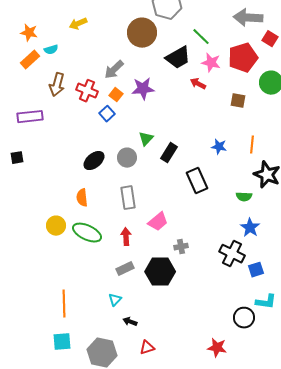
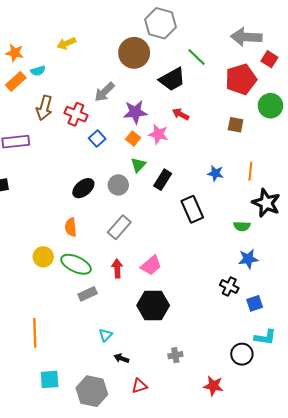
pink star: (211, 63) -> (158, 134), moved
red arrow: (198, 84) -> (181, 114), moved
orange square: (116, 95) -> (133, 138), moved
gray rectangle: (128, 198) -> (119, 227), turned 50
pink trapezoid: (158, 222) -> (151, 265), moved
blue star: (250, 228) -> (248, 259), turned 30
gray cross: (181, 247) -> (175, 355), moved
black cross: (232, 254) -> (229, 286), size x0.7
gray rectangle: (125, 269) -> (88, 294), moved
orange line: (64, 304) -> (35, 333), moved

